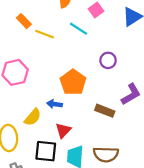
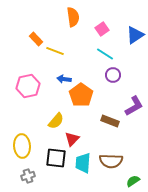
cyan line: (79, 29) -> (105, 54), moved
blue arrow: (54, 104) -> (64, 79), moved
yellow semicircle: (33, 117) -> (56, 121), moved

